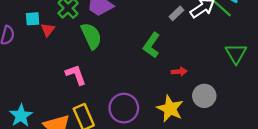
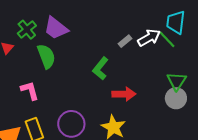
red arrow: (179, 72) -> (124, 94), size x1.6
gray circle: (204, 96) -> (176, 98), moved

